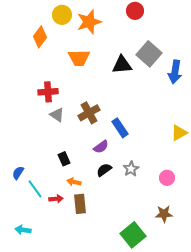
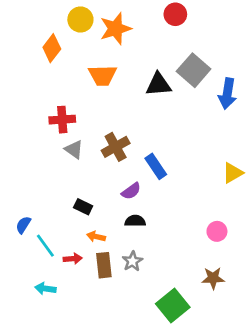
black rectangle: (64, 159) -> (83, 207), turned -40
gray star: (131, 169) -> (132, 261), moved
black semicircle: (104, 170) -> (135, 221), turned 35
cyan arrow: (23, 230) -> (45, 289), moved

